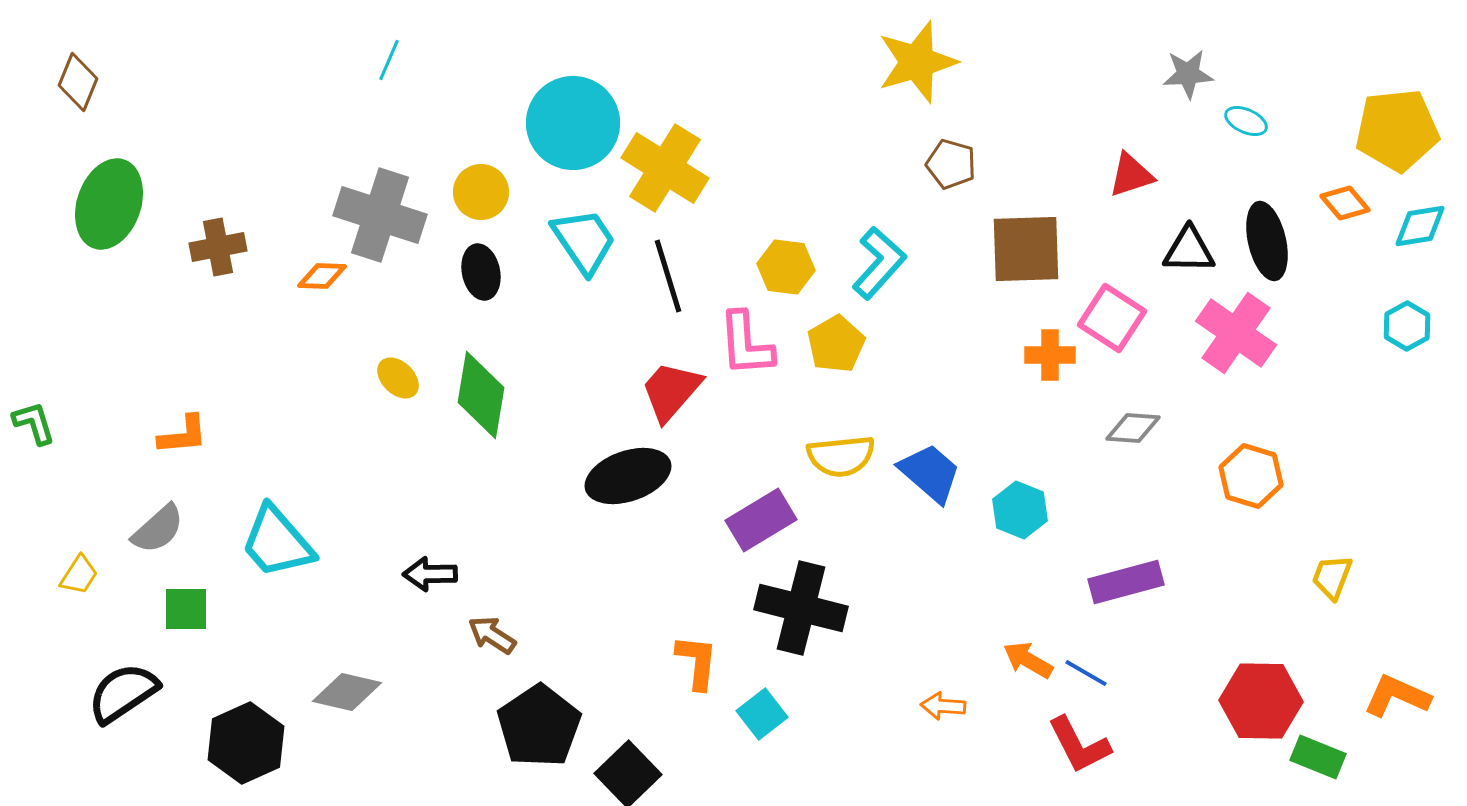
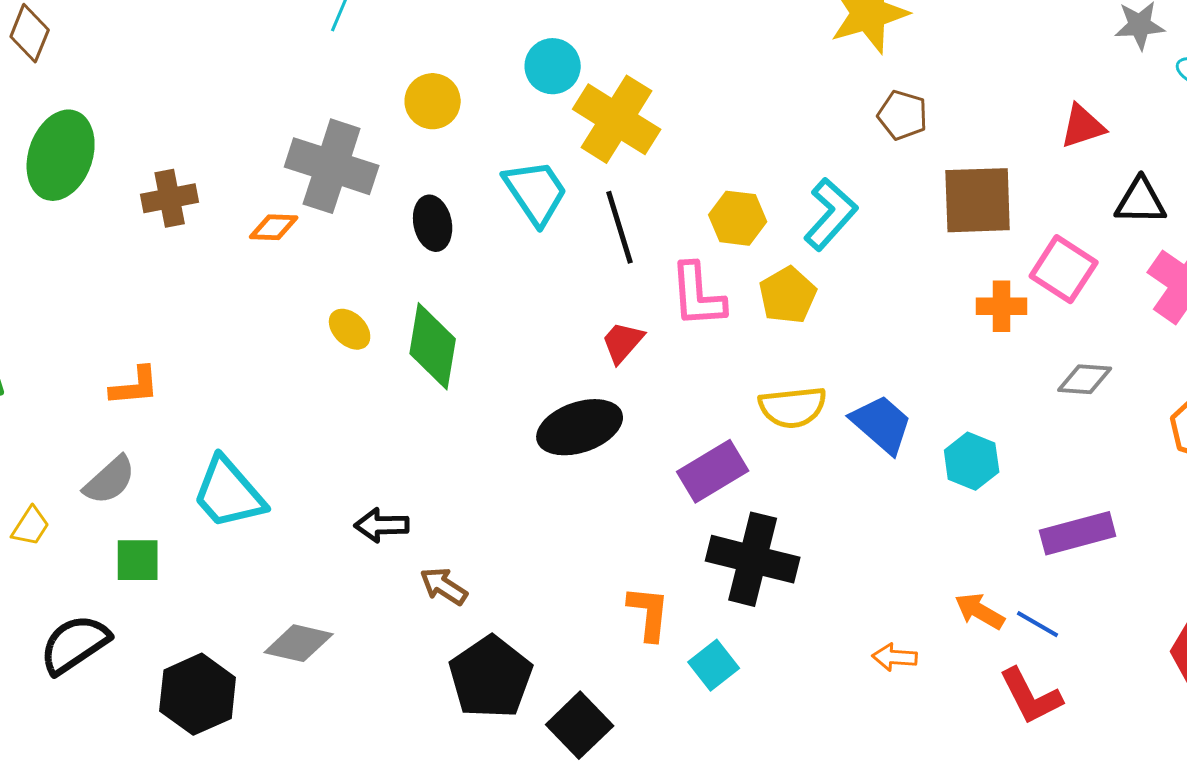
cyan circle: (573, 123) -> (553, 66), moved, size x0.6
yellow circle: (481, 192) -> (433, 101), moved
red trapezoid: (671, 391) -> (623, 342), size x0.7

